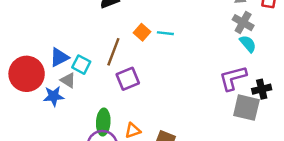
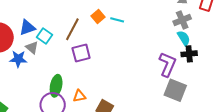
gray cross: (243, 23) -> (182, 20), turned 30
purple L-shape: (233, 78) -> (167, 64), turned 120
black cross: (262, 89) -> (189, 54), moved

